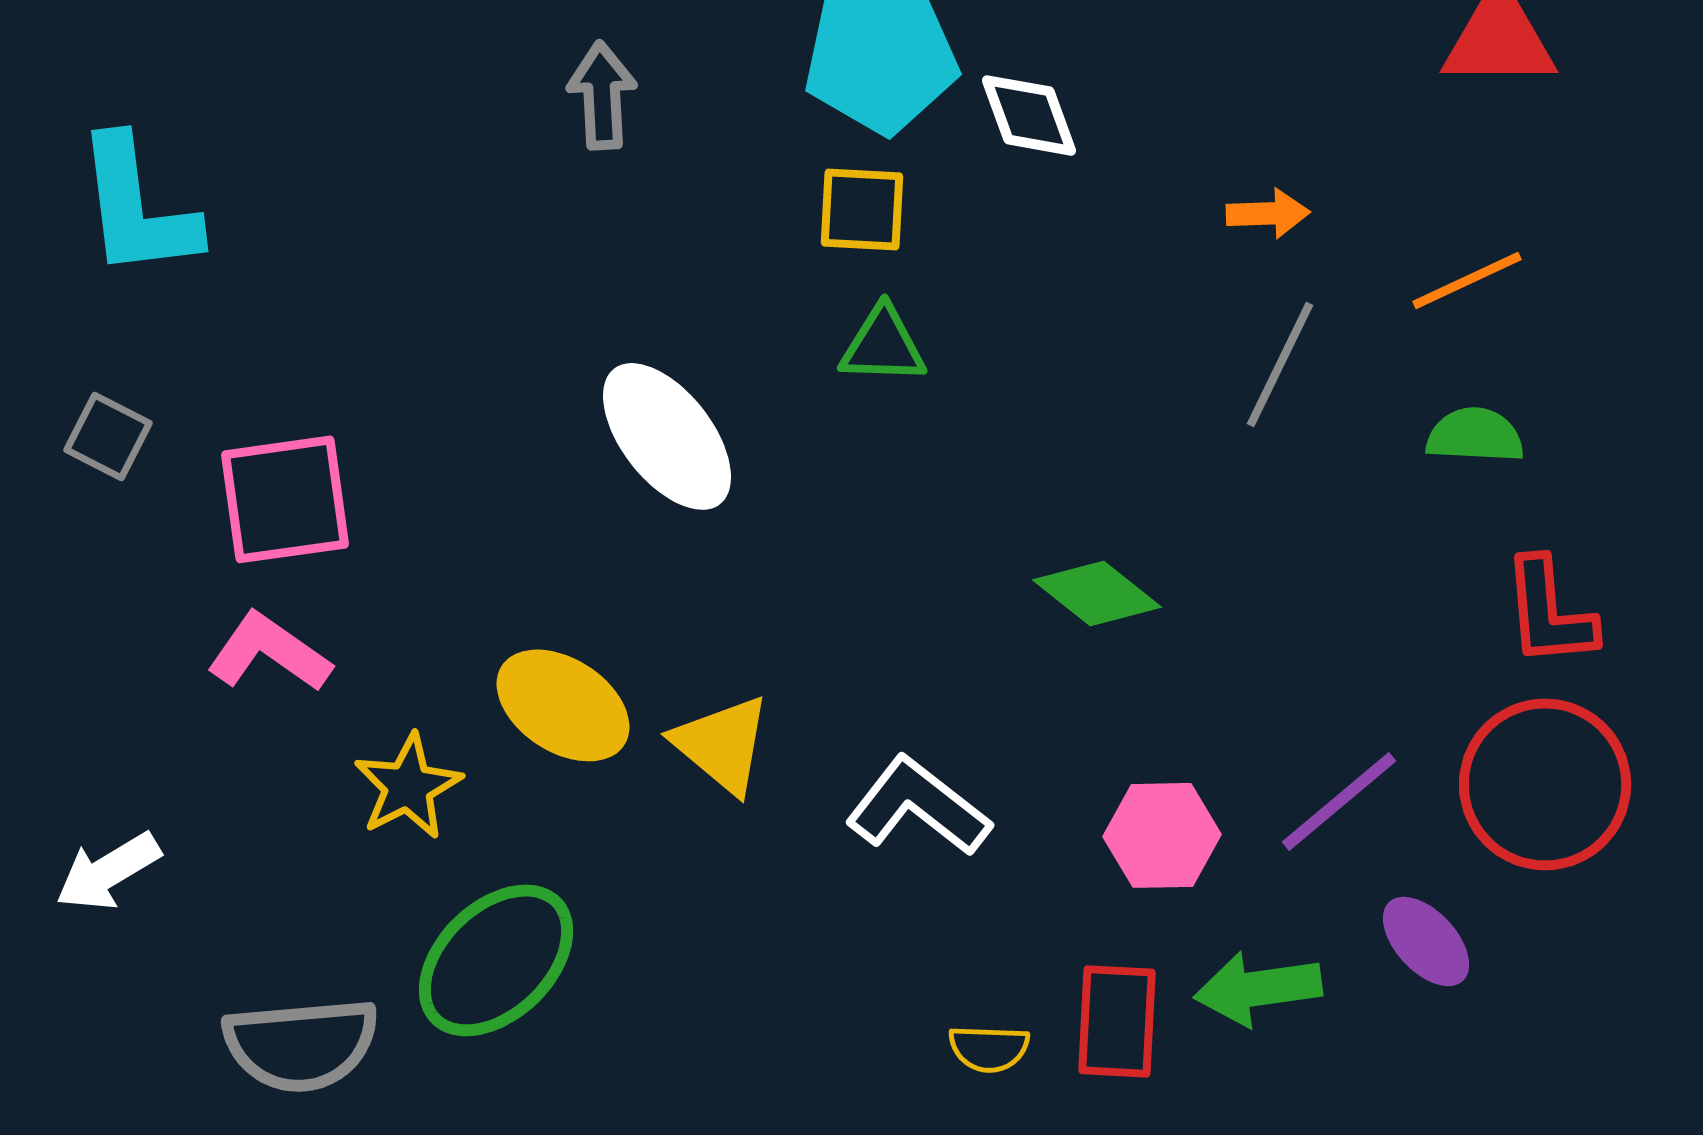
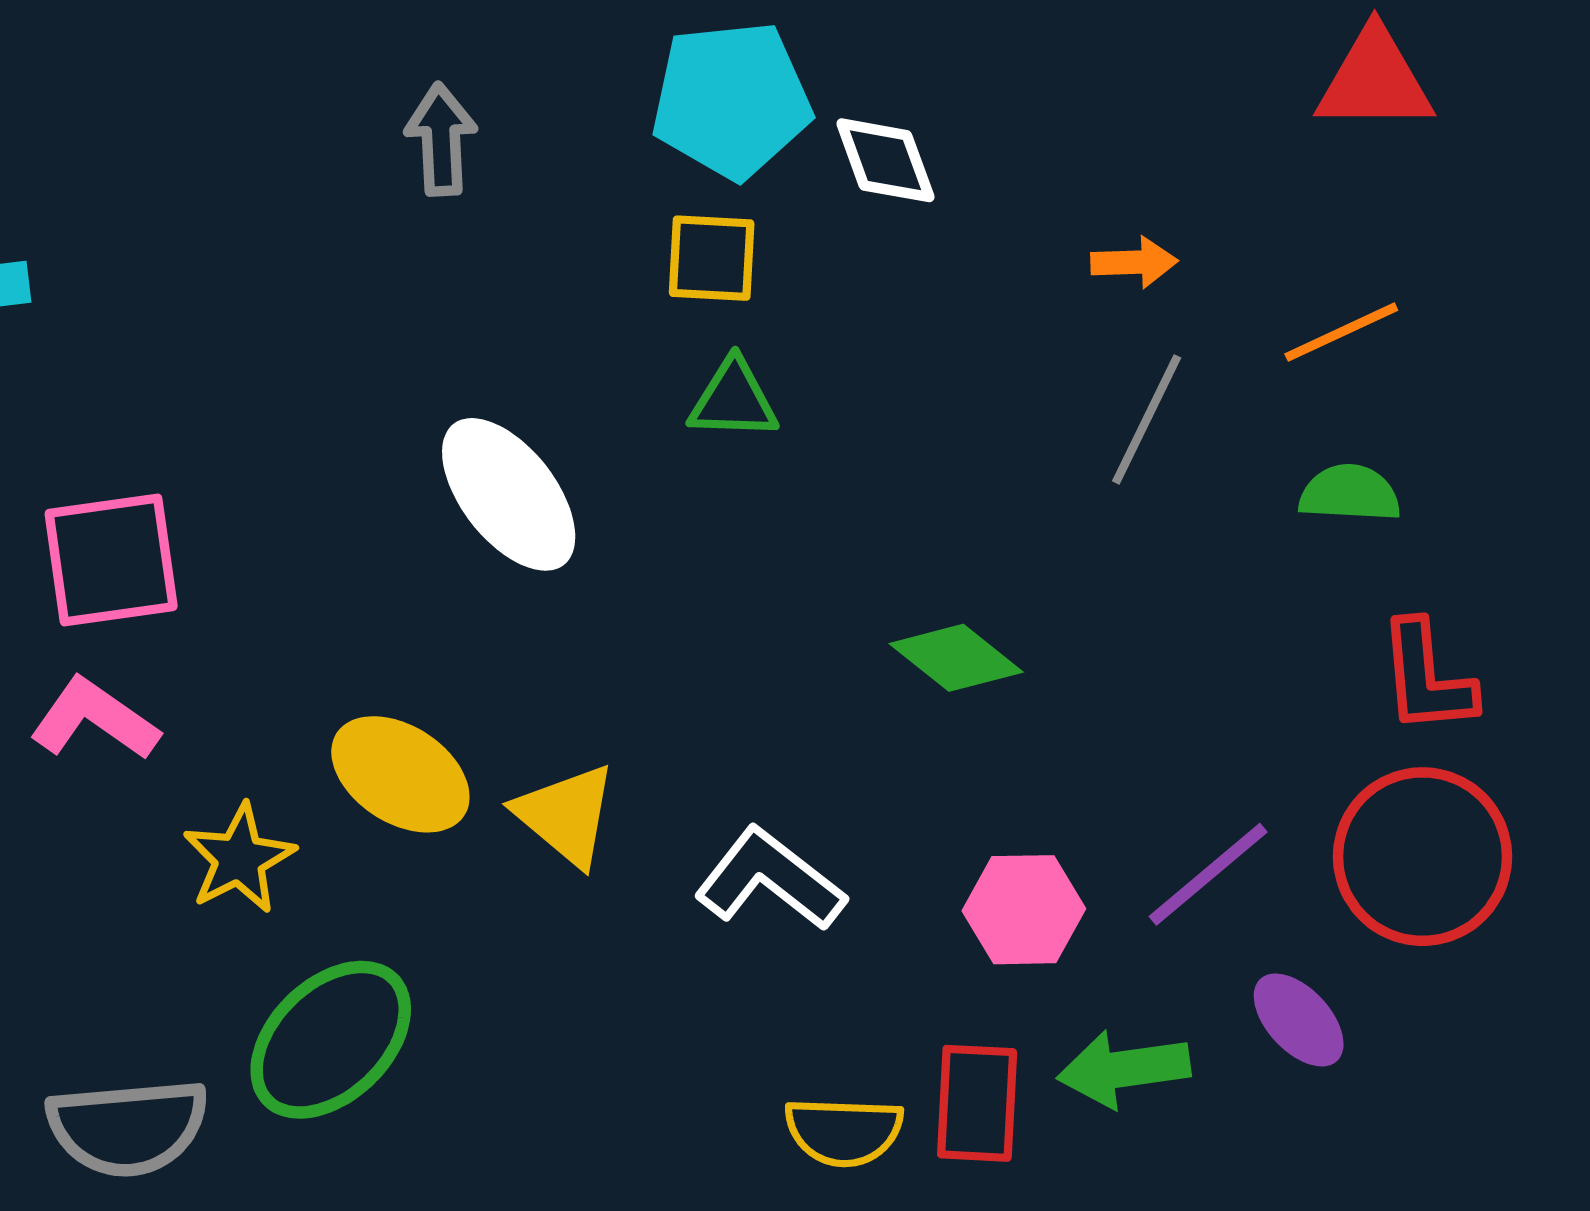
yellow semicircle: (989, 1048) -> (844, 1131), size x1.4

